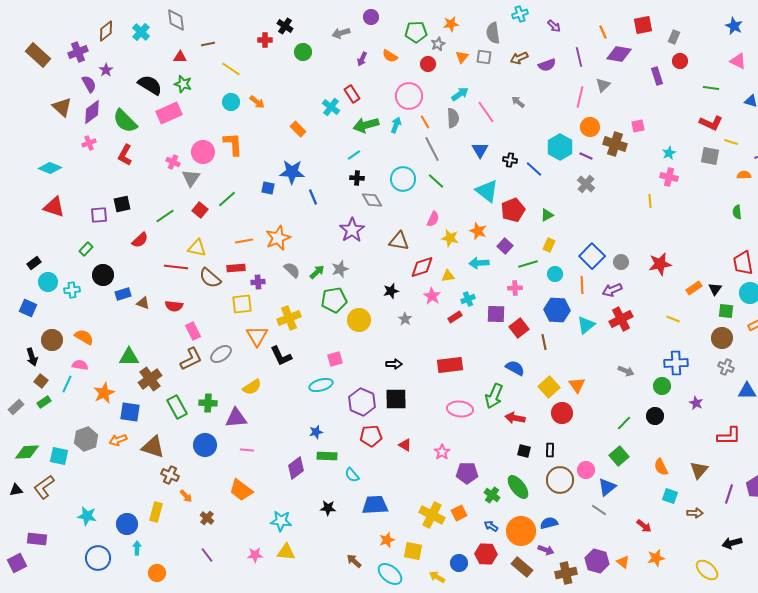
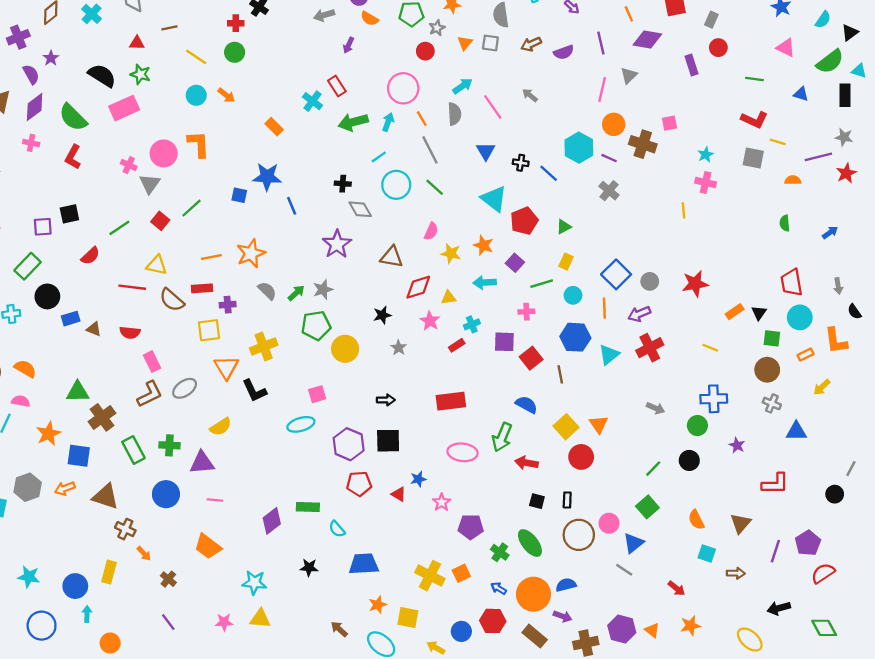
green circle: (303, 52) -> (235, 52), moved
orange semicircle: (390, 56) -> (369, 19), moved
pink cross: (89, 143) -> (31, 143), turned 32
cyan line: (354, 155) -> (379, 157), moved
green rectangle: (86, 249) -> (28, 266), size x1.6
blue star: (316, 432) -> (418, 479), moved

